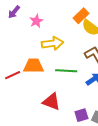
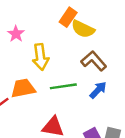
yellow arrow: (52, 43) -> (41, 57), turned 100

